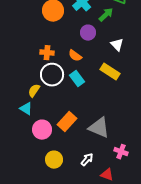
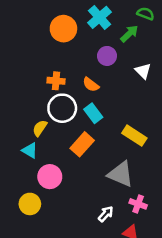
yellow rectangle: (110, 72) -> (134, 136), moved
orange rectangle: (67, 122) -> (82, 144), moved
pink cross: (121, 152) -> (138, 204), moved
yellow circle: (54, 160) -> (30, 204), moved

